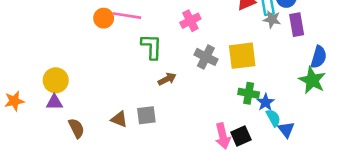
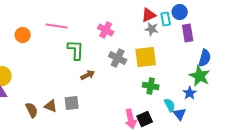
orange circle: (104, 18) -> (23, 35), moved
gray star: (272, 19) -> (152, 29), moved
pink cross: (190, 21) -> (106, 30), turned -35
blue star: (266, 102) -> (190, 93), moved
brown semicircle: (76, 128) -> (32, 110), moved

